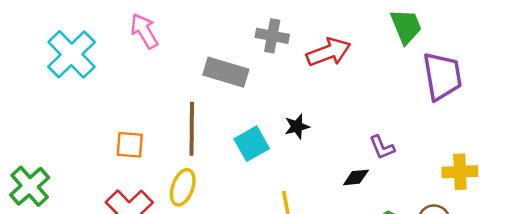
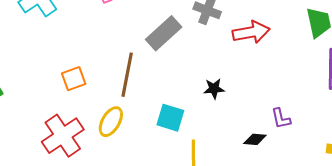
gray rectangle: (226, 72) -> (164, 33), turned -69
cyan square: (252, 144) -> (170, 118), moved, turned 36
orange square: (130, 145) -> (74, 79), turned -35

